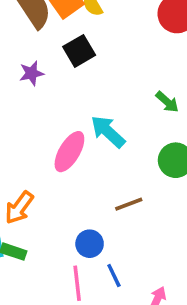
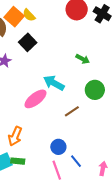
pink ellipse: (69, 152) -> (35, 99), turned 35
brown line: (129, 204) -> (72, 111), moved

